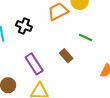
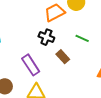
black cross: (24, 26) -> (46, 37), moved

